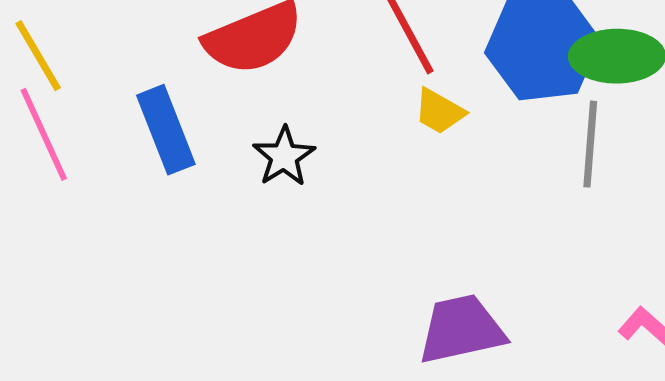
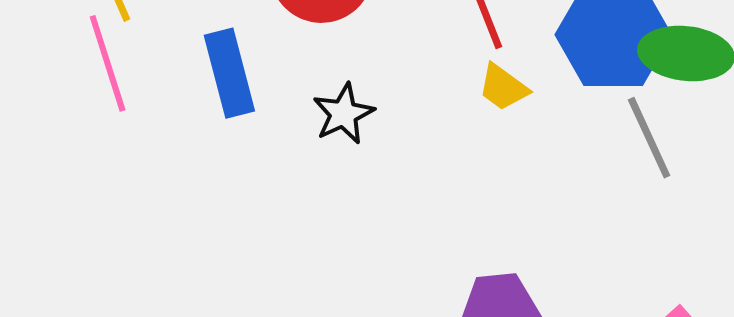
gray line: (590, 144) -> (649, 138), turned -36

